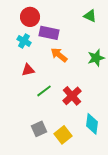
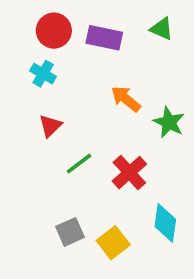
purple rectangle: (49, 33) -> (104, 38), moved
orange arrow: (59, 55) -> (126, 99), moved
green star: (96, 58) -> (169, 122), moved, turned -30
red triangle: (28, 70) -> (50, 126), turned -32

